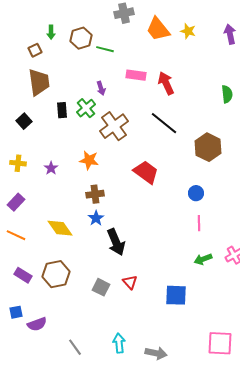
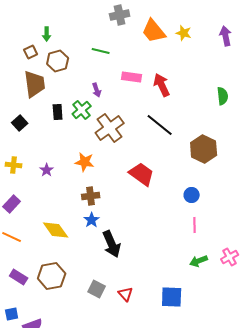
brown hexagon: (81, 38) -> (58, 61), moved
red triangle: (130, 282) -> (126, 294), moved

